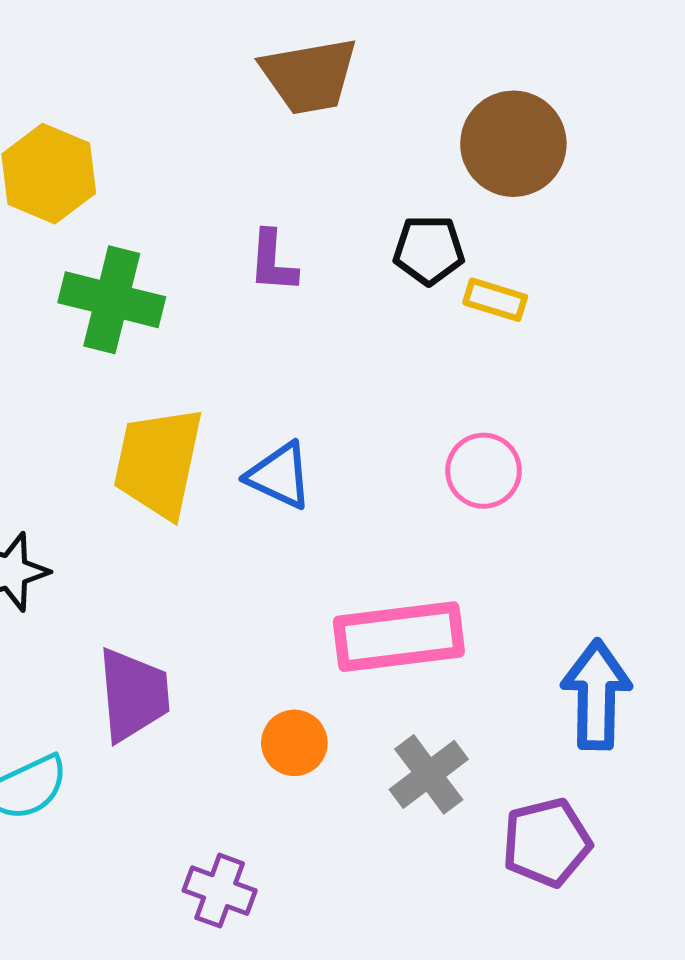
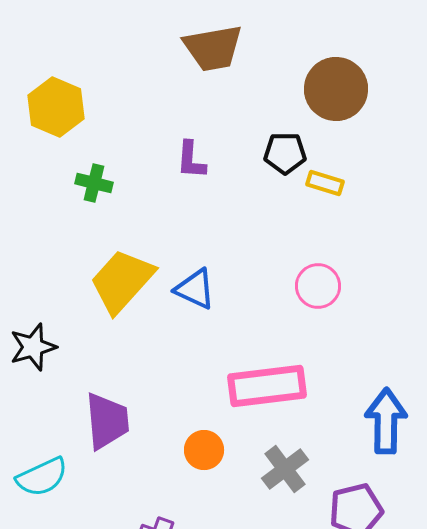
green cross: (112, 300) -> (94, 183), size x0.6
yellow trapezoid: (158, 462) -> (122, 281), turned 30

